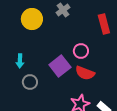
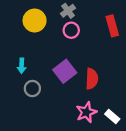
pink circle: (81, 51) -> (71, 30), moved
red semicircle: (85, 73) -> (92, 79), turned -108

